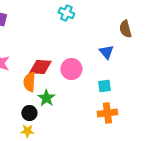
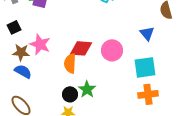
cyan square: (104, 86) -> (145, 67), size x1.6
green star: (46, 98) -> (87, 89), moved

